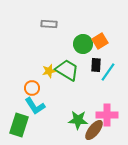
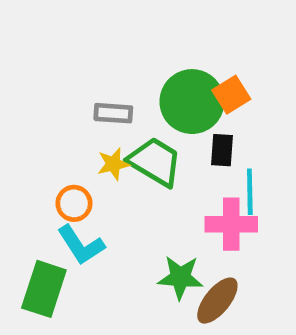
gray rectangle: (49, 24) -> (113, 113), moved
green circle: (83, 44) -> (192, 102), size x1.4
cyan line: (108, 72) -> (250, 192), moved, turned -36
pink cross: (107, 115) -> (231, 224), moved

